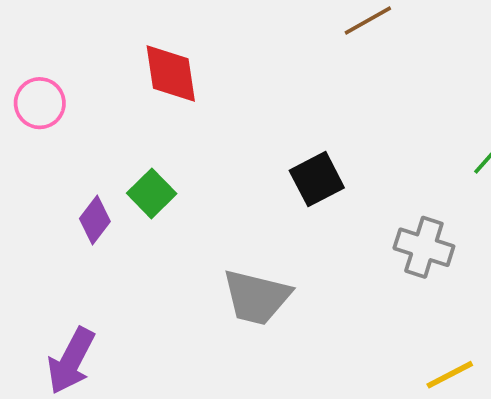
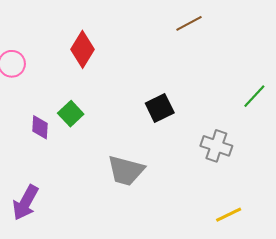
red diamond: (171, 73) -> (83, 49), turned 39
purple diamond: (95, 220) -> (40, 127), turned -35

